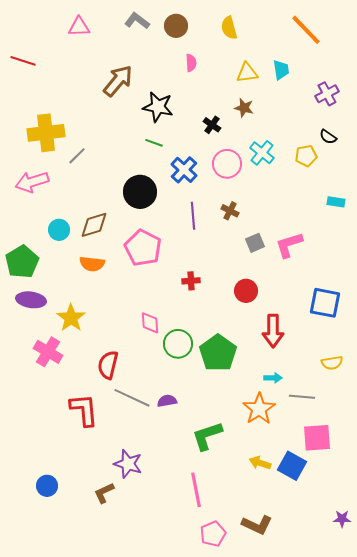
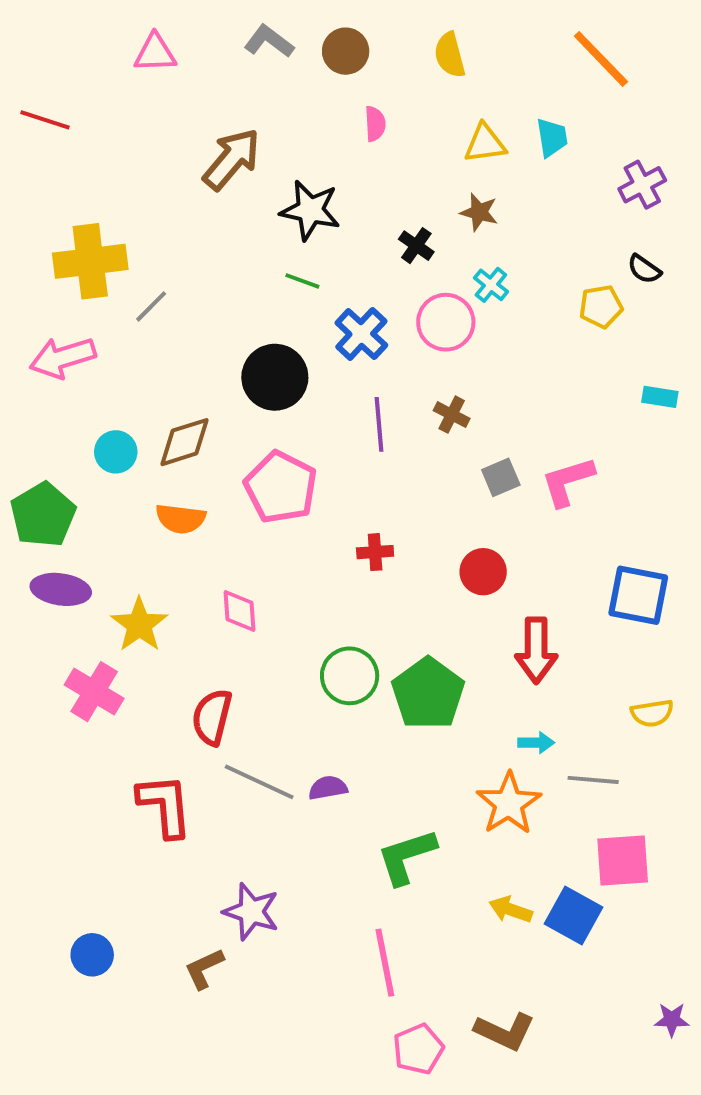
cyan cross: (262, 153) -> (491, 285), moved, size x0.7
pink diamond: (150, 323) -> (240, 611), moved

